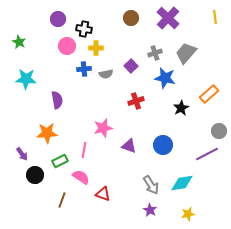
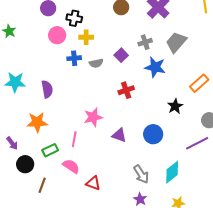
cyan star: (26, 79) -> (15, 82), moved
black star: (181, 108) -> (175, 106), moved
cyan diamond: (182, 183) -> (172, 172), turned -30
brown line: (62, 200) -> (42, 185), moved

